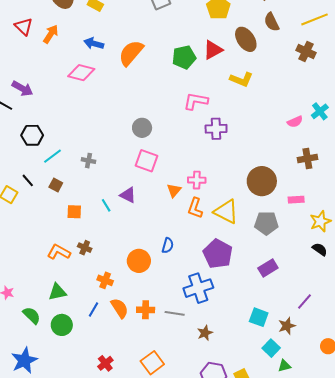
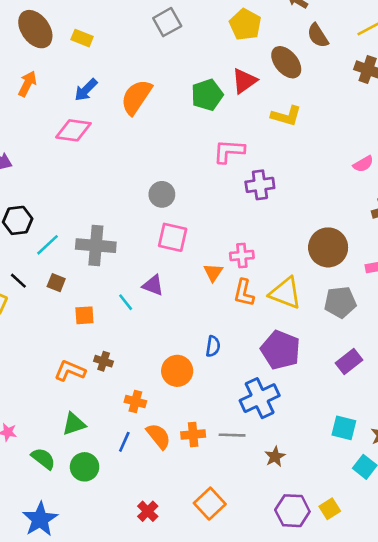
blue arrow: (94, 43) -> (86, 90), turned -54
gray cross: (88, 161) -> (96, 246), size x2.0

